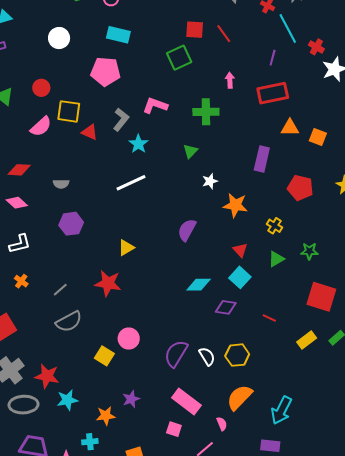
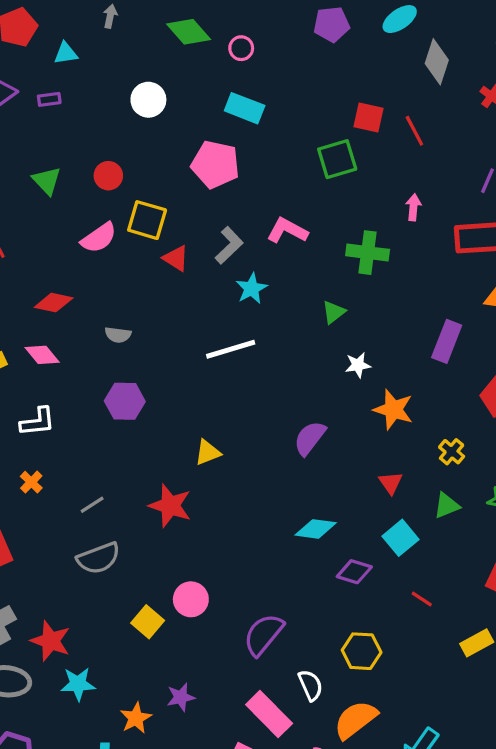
cyan square: (240, 277) -> (400, 538), moved
white semicircle: (207, 356) -> (311, 685), moved
orange star: (106, 416) -> (136, 718), turned -30

